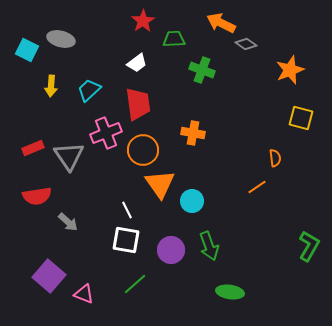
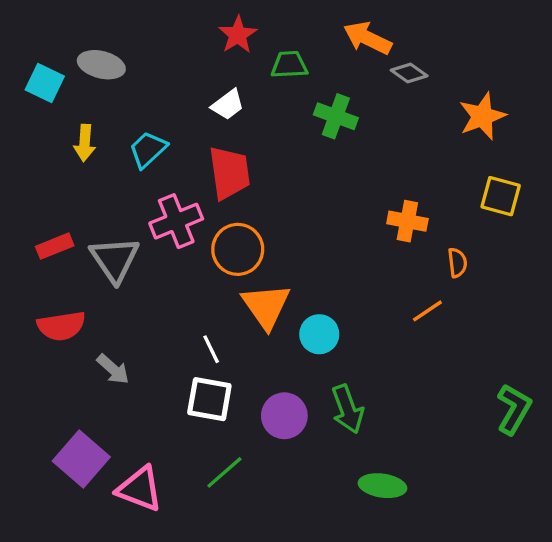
orange cross: (193, 133) -> (407, 221), moved
pink triangle: (84, 294) -> (140, 489), size x1.4

